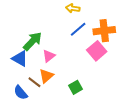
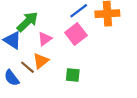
pink square: (97, 51) -> (76, 34), moved
green square: (76, 87) -> (73, 75), turned 32

